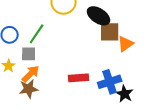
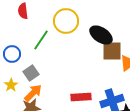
green line: (37, 34) -> (41, 40), moved
gray square: (29, 54) -> (31, 73), turned -35

